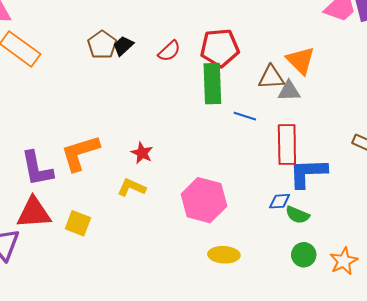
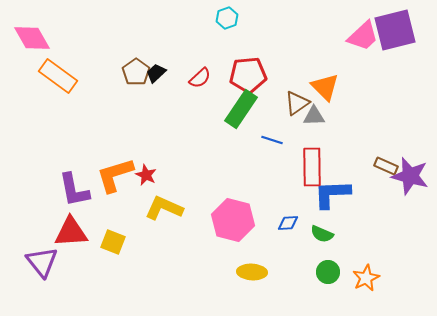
brown triangle: (271, 77) -> (297, 103), turned -32
green rectangle: (212, 84) -> (241, 109), turned 36
red star: (142, 153) -> (146, 175), moved
yellow L-shape: (131, 188) -> (164, 208), size x1.4
blue diamond: (280, 201) -> (288, 223), moved

